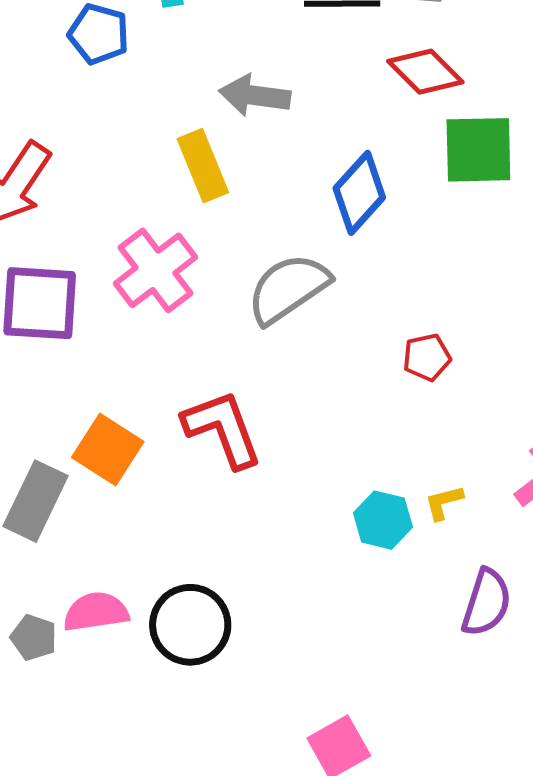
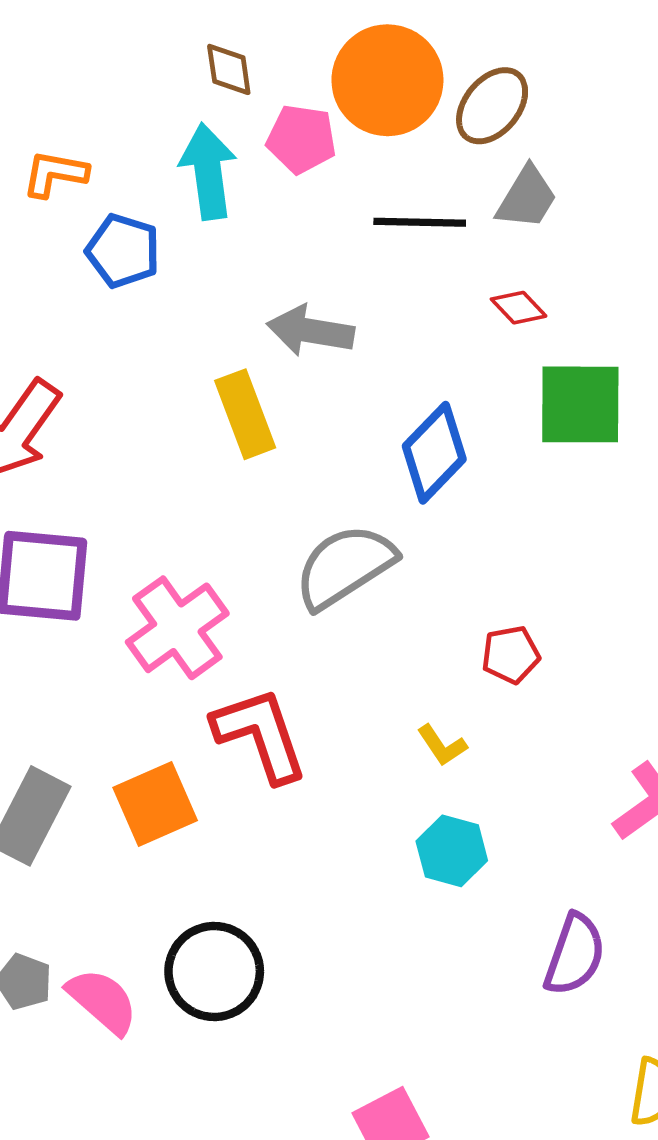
red diamond: (425, 72) -> (519, 308), size x0.6
pink cross: (156, 270) -> (177, 628), moved
orange square: (108, 449) -> (155, 804), moved, turned 32
yellow L-shape: (444, 502) -> (442, 745), moved, turned -111
pink semicircle: (96, 612) -> (102, 1001), moved, turned 48

